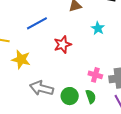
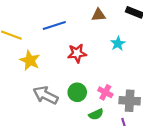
green circle: (70, 96) -> (77, 92), moved
green semicircle: (91, 97) -> (96, 114), turned 72

